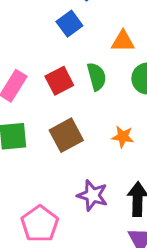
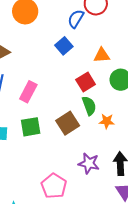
green semicircle: (97, 77) -> (89, 106), moved
red square: (59, 81) -> (86, 82), moved

